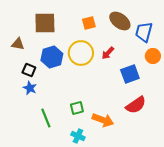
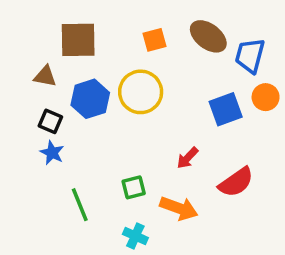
brown triangle: (18, 44) -> (45, 76), moved
red arrow: (108, 53) -> (187, 158), moved
blue square: (130, 74) -> (226, 109), moved

